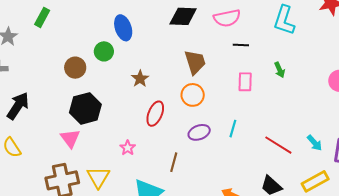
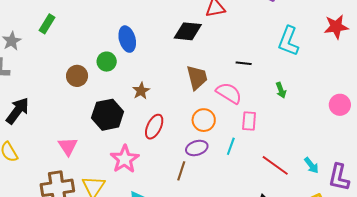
pink semicircle: (227, 18) -> (229, 93), moved, turned -140
pink rectangle: (245, 82) -> (249, 121), moved
orange circle: (193, 95) -> (204, 120), moved
black hexagon: (85, 108) -> (108, 115), moved
pink star: (128, 148) -> (125, 159), size x1.8
brown line: (174, 162) -> (181, 171), moved

